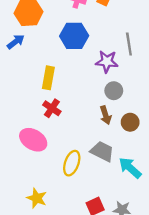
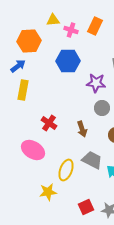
yellow rectangle: (48, 78) -> (23, 90), moved
brown arrow: (106, 115) -> (82, 129), moved
yellow star: (37, 198) -> (48, 192), moved, turned -30

